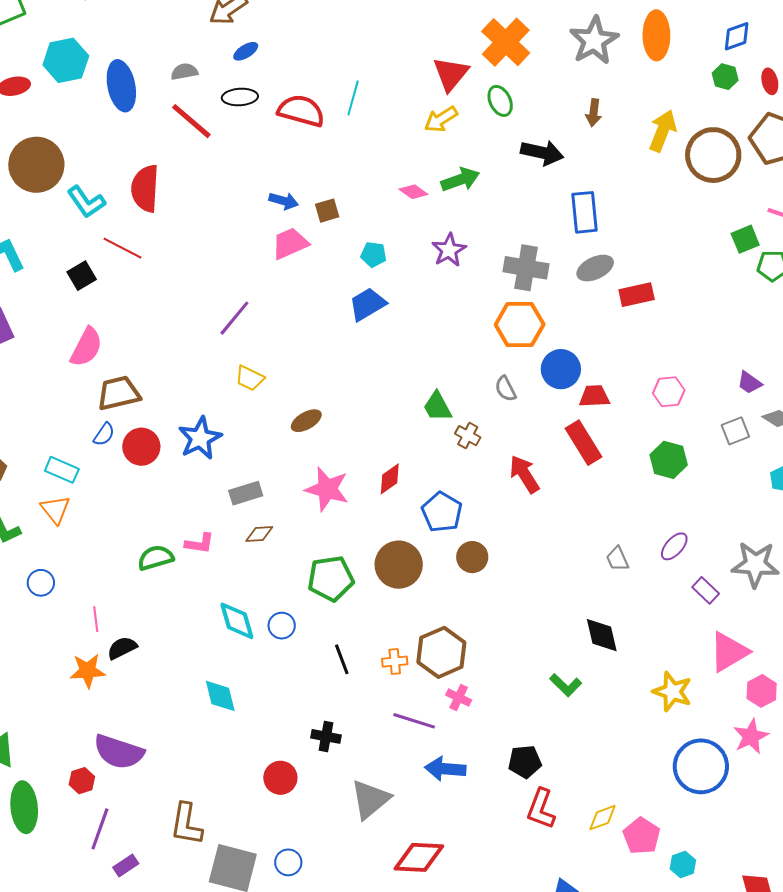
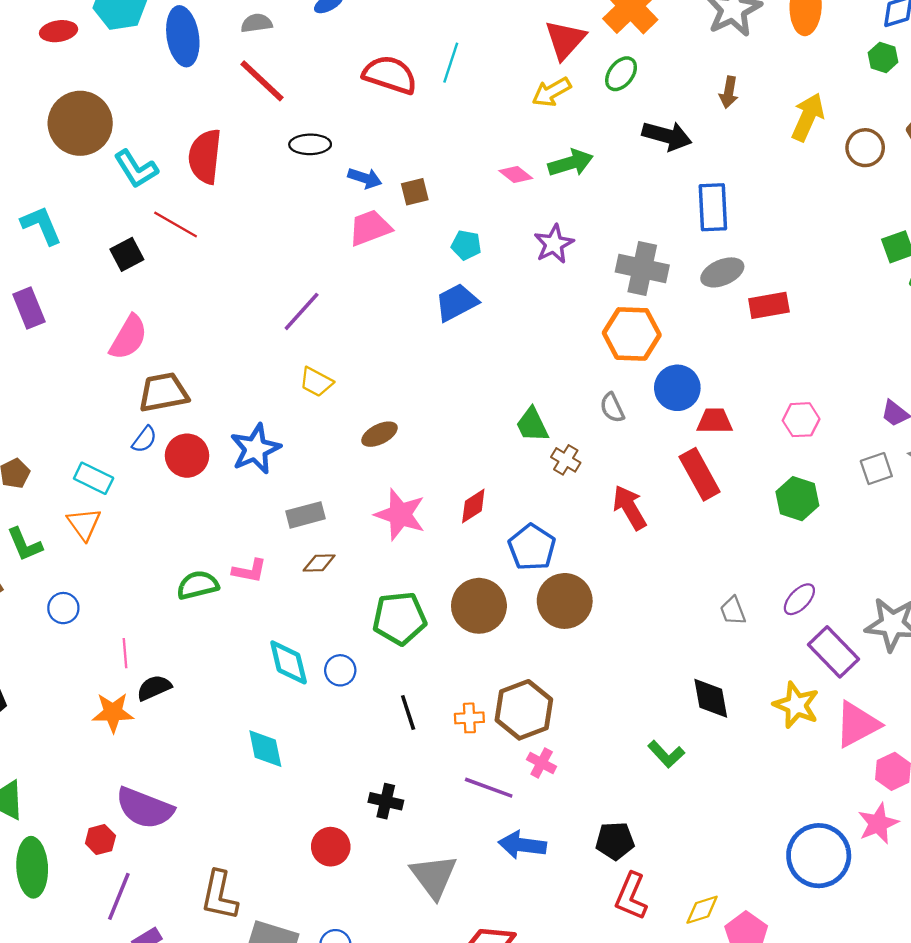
black ellipse: (240, 97) -> (310, 144), moved
green ellipse: (500, 101) -> (621, 74), turned 60
brown circle: (713, 155) -> (865, 148), size x0.6
brown circle: (472, 557) -> (565, 601), size x1.5
purple rectangle: (706, 590) -> (833, 652), size x1.6
yellow star: (672, 692) -> (796, 705), moved
gray triangle: (370, 799) -> (434, 876), turned -30

